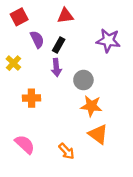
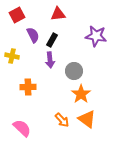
yellow cross: (13, 63) -> (12, 56), turned -32
orange star: (91, 106) -> (81, 94), turned 30
orange arrow: (66, 151) -> (62, 120), moved

